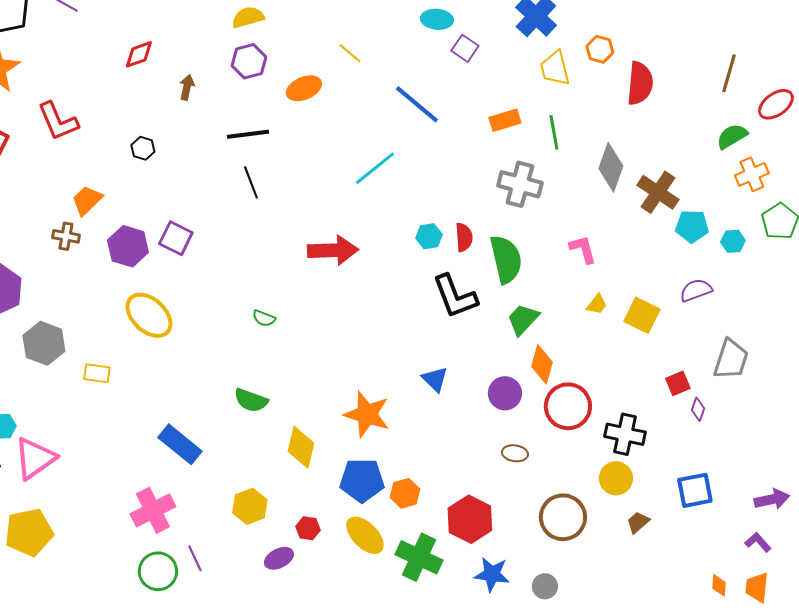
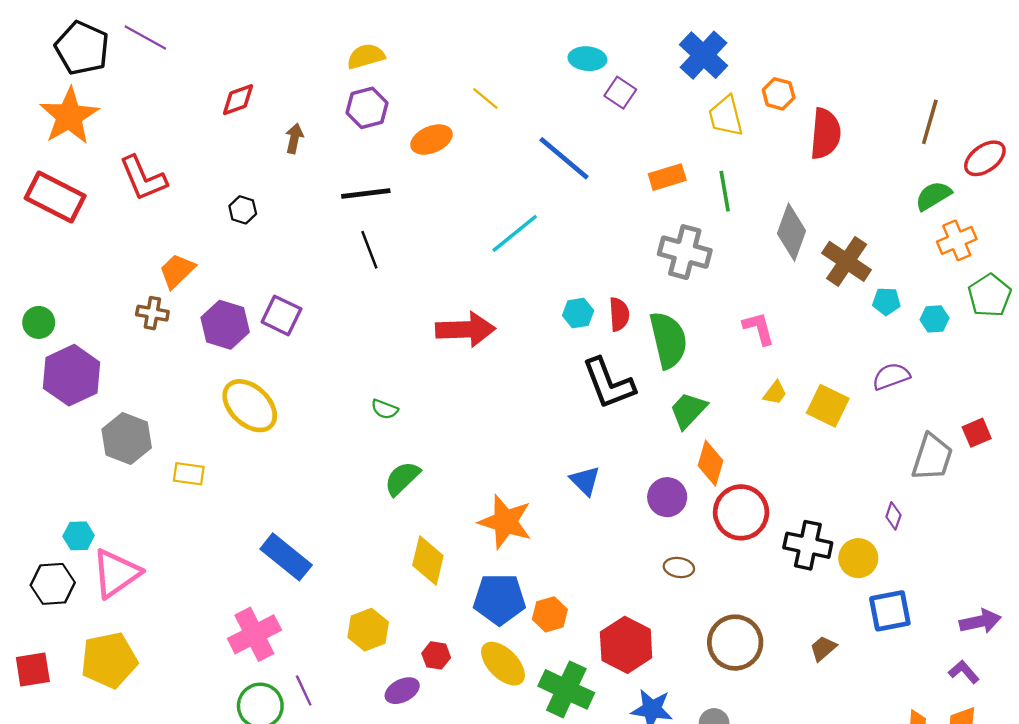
cyan pentagon: (692, 226) -> (886, 301), size x0.7
red square: (678, 383) -> (977, 433), moved
green semicircle: (251, 400) -> (402, 478), moved, turned 116
yellow circle: (616, 478) -> (858, 558), moved

